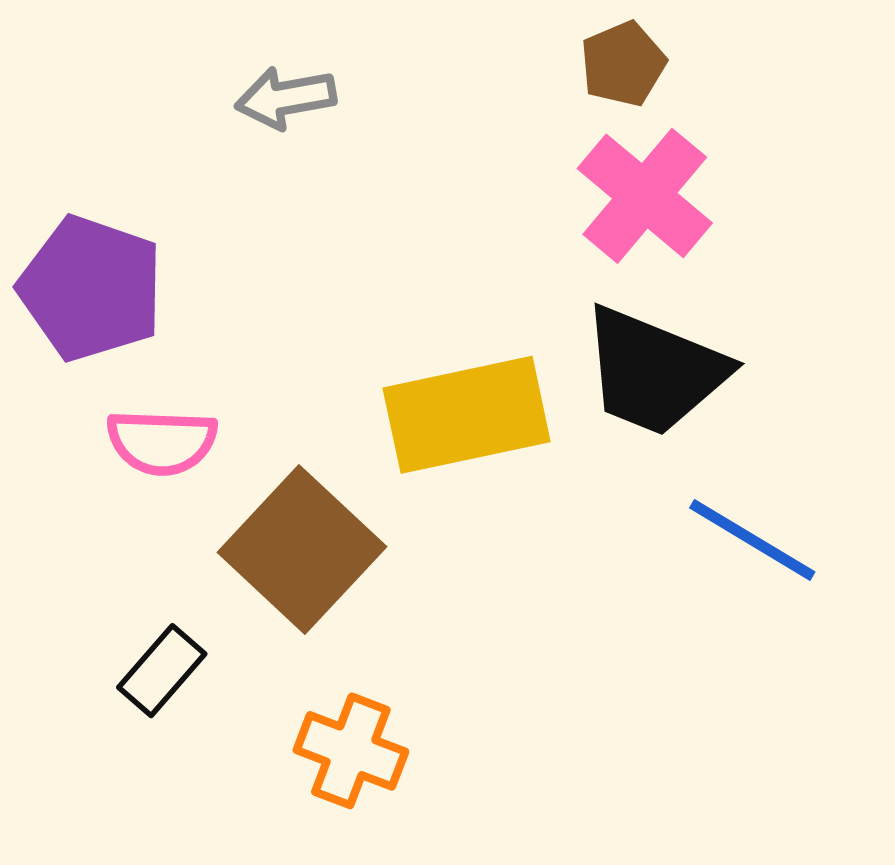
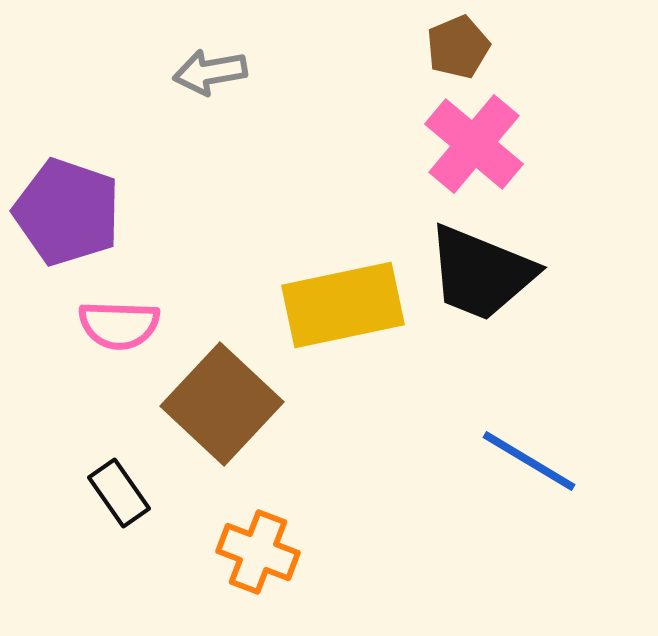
blue line: (752, 540) -> (529, 461), moved
black rectangle: (162, 671) -> (119, 493), turned -76

